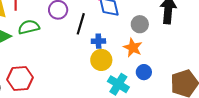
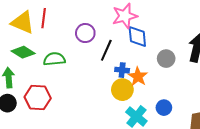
green semicircle: (29, 27) -> (54, 59), moved
orange star: (133, 48) -> (138, 77), moved

